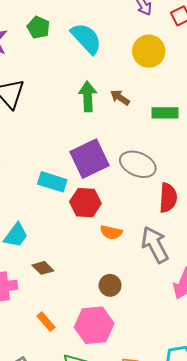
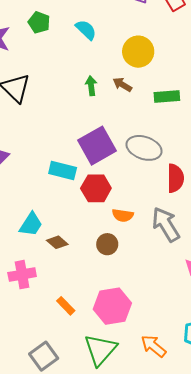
cyan semicircle: (86, 38) -> (86, 30), size x0.7
yellow circle: (149, 51) -> (138, 52), moved
green arrow: (88, 96) -> (91, 86), size x0.7
brown diamond: (43, 268) -> (57, 242), moved
brown circle: (110, 285) -> (107, 244), moved

